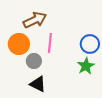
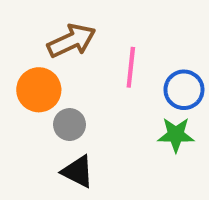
pink line: (50, 43) -> (131, 67), moved
green star: (86, 66) -> (176, 135), turned 30

